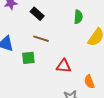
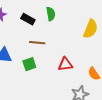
green semicircle: (78, 17) -> (51, 14), moved

